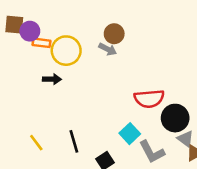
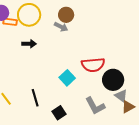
yellow circle: (66, 51) -> (29, 15), moved
black arrow: (52, 79) -> (29, 44), moved
cyan square: (130, 134) -> (67, 78), moved

